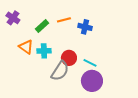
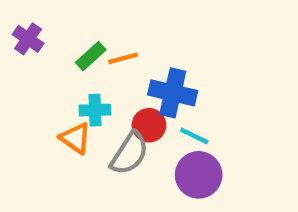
orange line: (64, 20) -> (123, 58), moved
blue cross: (85, 27) -> (173, 93), moved, size x1.5
orange triangle: (26, 47) -> (76, 138), moved

